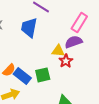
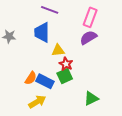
yellow triangle: (58, 51) -> (58, 50), moved
red star: (66, 61) -> (66, 64), moved

